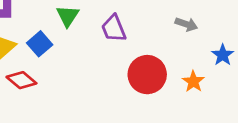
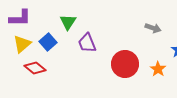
purple trapezoid: (114, 28) -> (87, 43), moved

